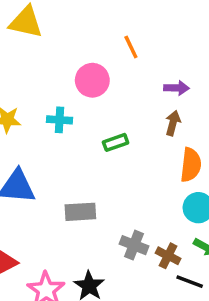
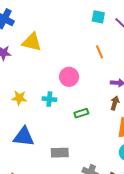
orange line: (131, 47) -> (100, 52), moved

